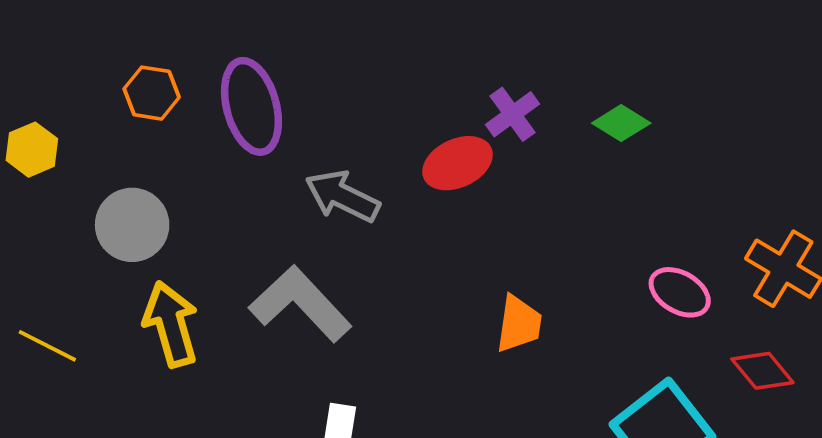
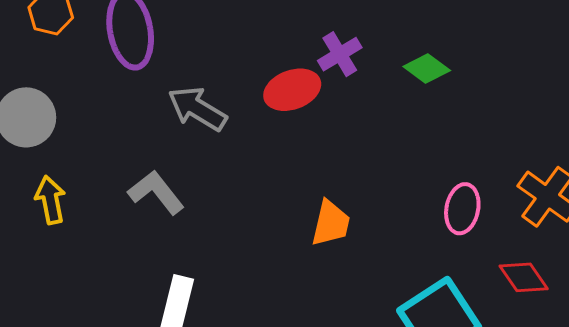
pink ellipse: (680, 292) -> (462, 209), turned 66
gray L-shape: (300, 304) -> (156, 192), size x0.7
yellow arrow: (171, 324) -> (50, 200), size x0.7

